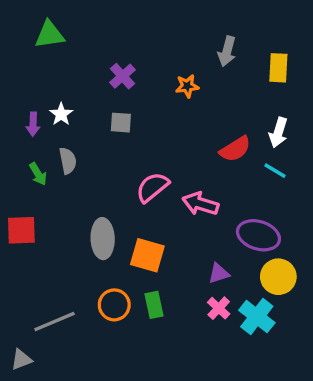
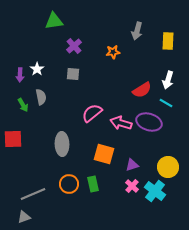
green triangle: (50, 35) -> (54, 21), moved
purple ellipse: (258, 235) -> (149, 122), moved
orange square: (147, 255) -> (104, 154), moved
gray triangle: (21, 360) -> (24, 217), moved

